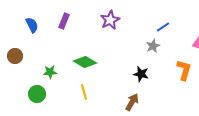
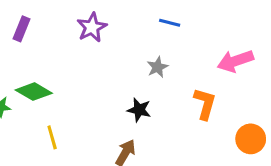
blue line: (163, 27) -> (170, 23), moved, turned 48
green diamond: (85, 62) -> (34, 92), moved

